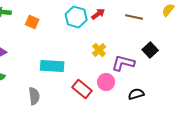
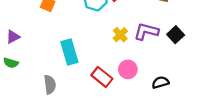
purple L-shape: (123, 63) -> (146, 31), moved
cyan rectangle: (52, 66) -> (69, 52), turned 70

